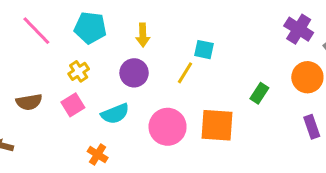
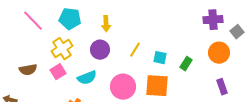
purple cross: (299, 29) -> (213, 20), turned -36
cyan square: (204, 50) -> (160, 58), moved
yellow cross: (79, 71) -> (62, 49), size x1.5

